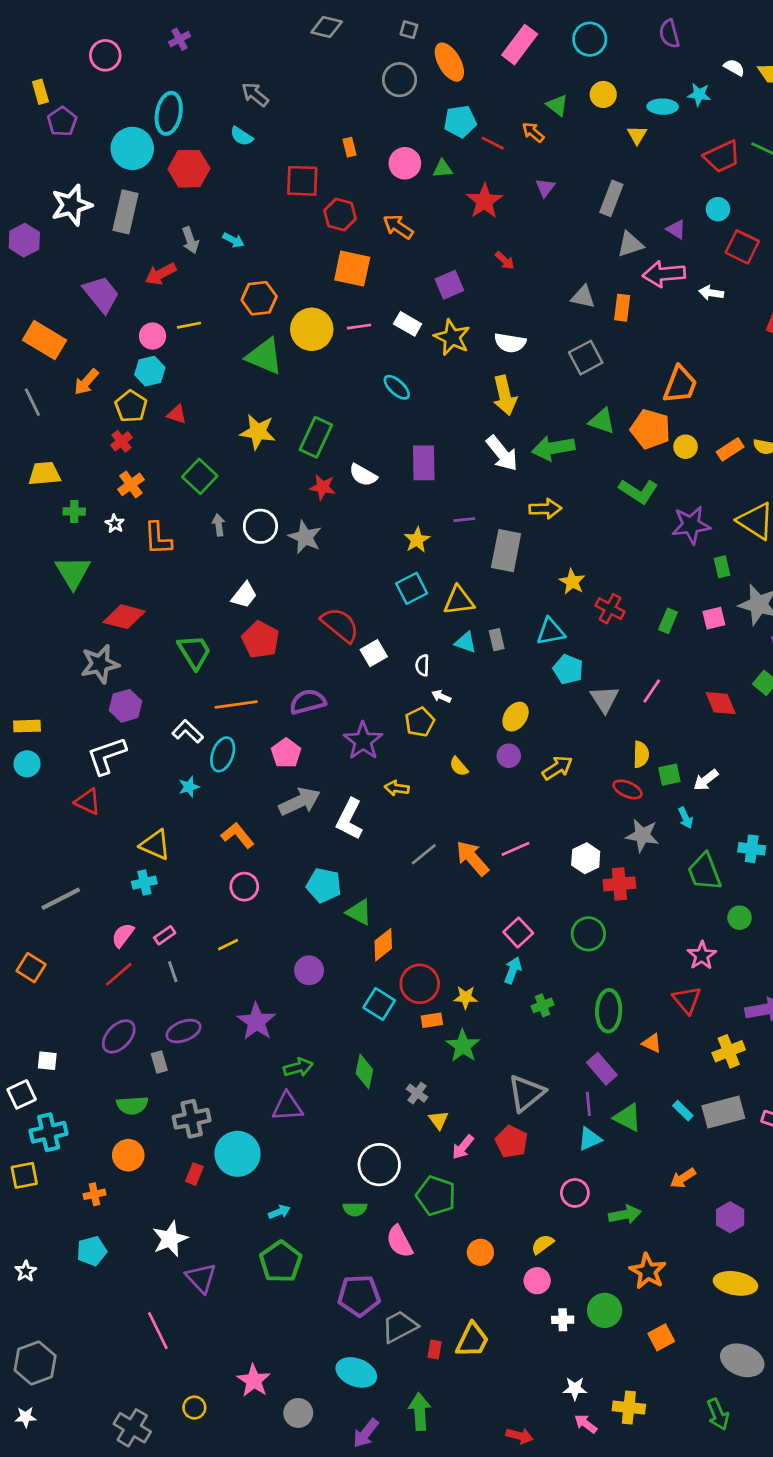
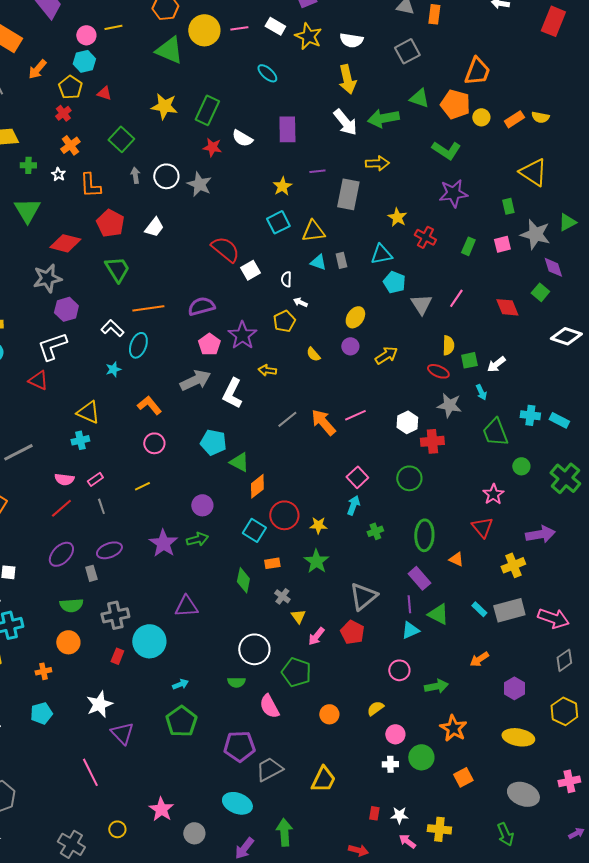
purple star: (691, 525) -> (453, 193), moved
red pentagon: (260, 640) -> (110, 223), moved
pink pentagon: (286, 753) -> (209, 344), moved
pink semicircle: (123, 935) -> (64, 479), turned -120
orange rectangle: (432, 1020) -> (272, 563), moved
green arrow: (298, 1067) -> (197, 539), moved
pink circle: (537, 1281) -> (395, 734), moved
red rectangle: (435, 1349) -> (374, 813), moved

